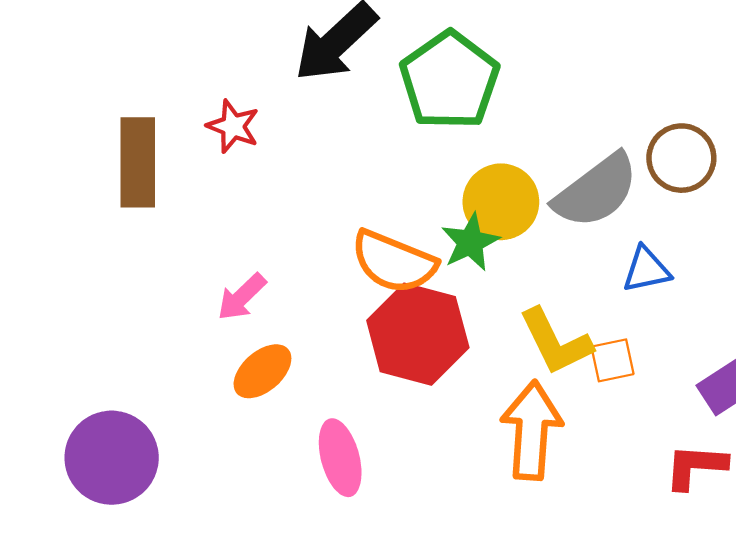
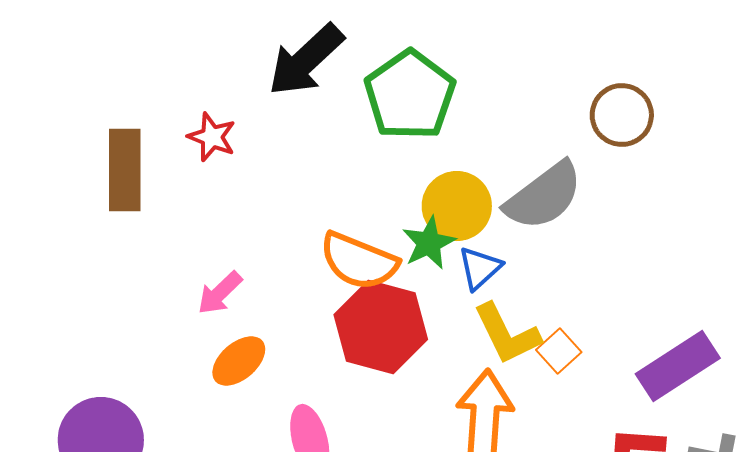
brown circle: (681, 158) -> (622, 115), moved
blue triangle: (646, 270) -> (480, 268), moved, turned -30
orange square: (612, 360) -> (559, 351), turned -30

